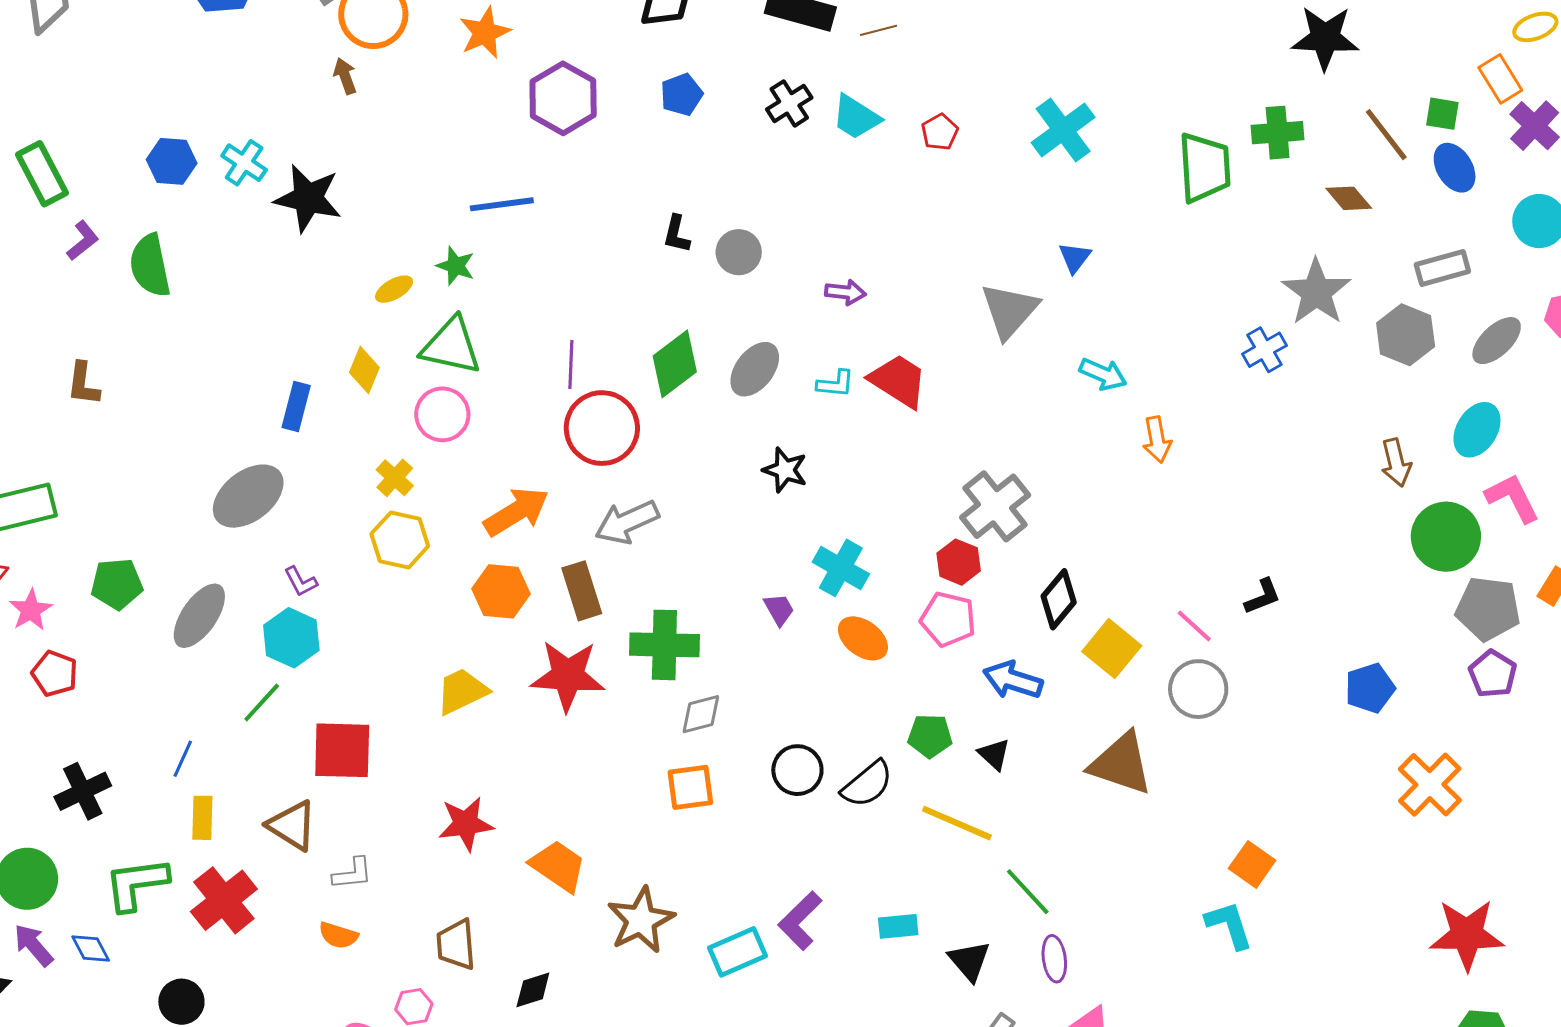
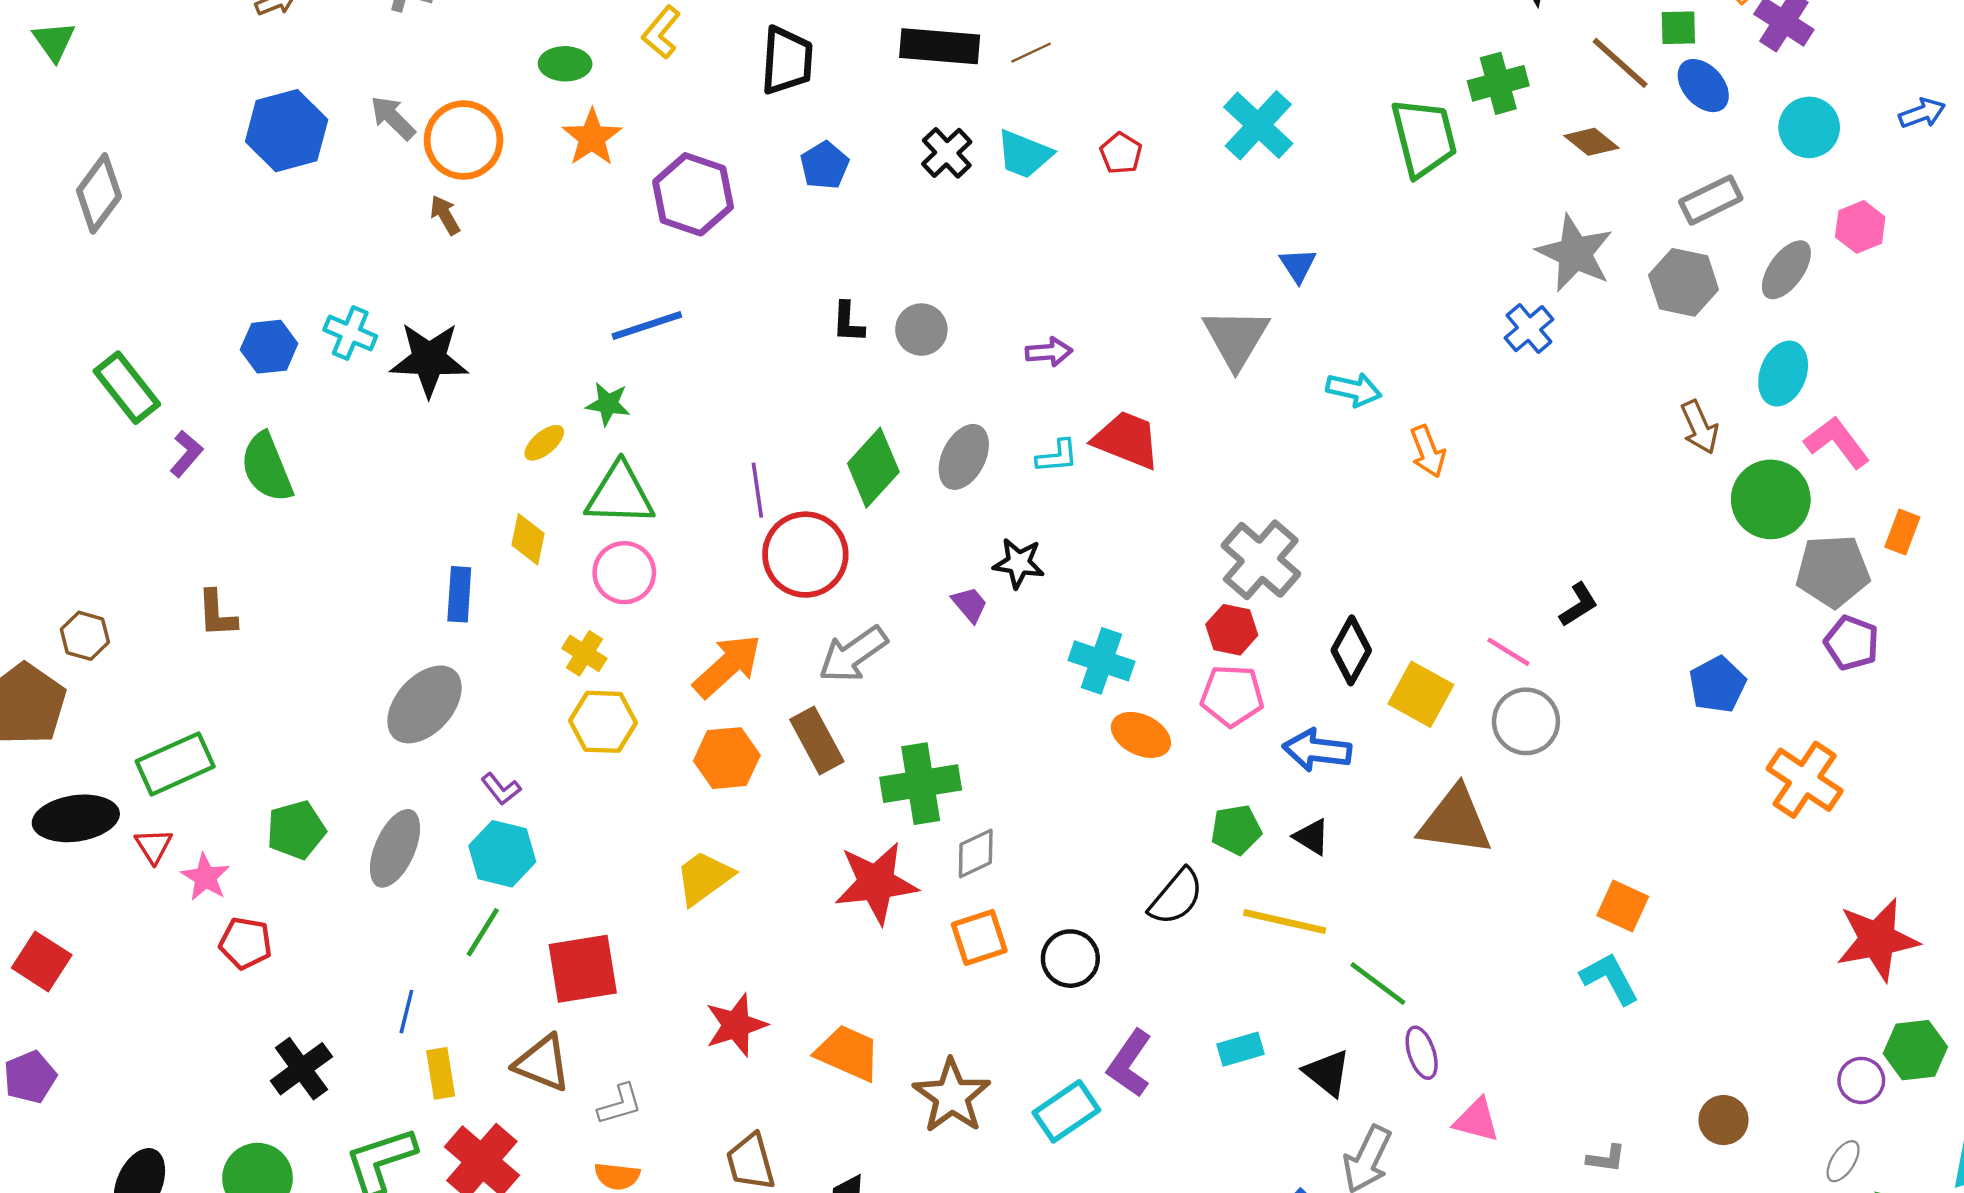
purple trapezoid: (779, 609) -> (970, 605), moved
red star: (568, 676) -> (876, 883), moved
black circle: (797, 770) -> (1070, 959), moved

